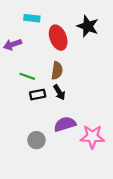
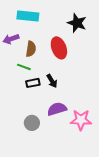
cyan rectangle: (32, 18) -> (28, 16), size x1.5
red ellipse: (58, 38) -> (59, 48), moved
brown semicircle: (57, 71) -> (31, 49), moved

